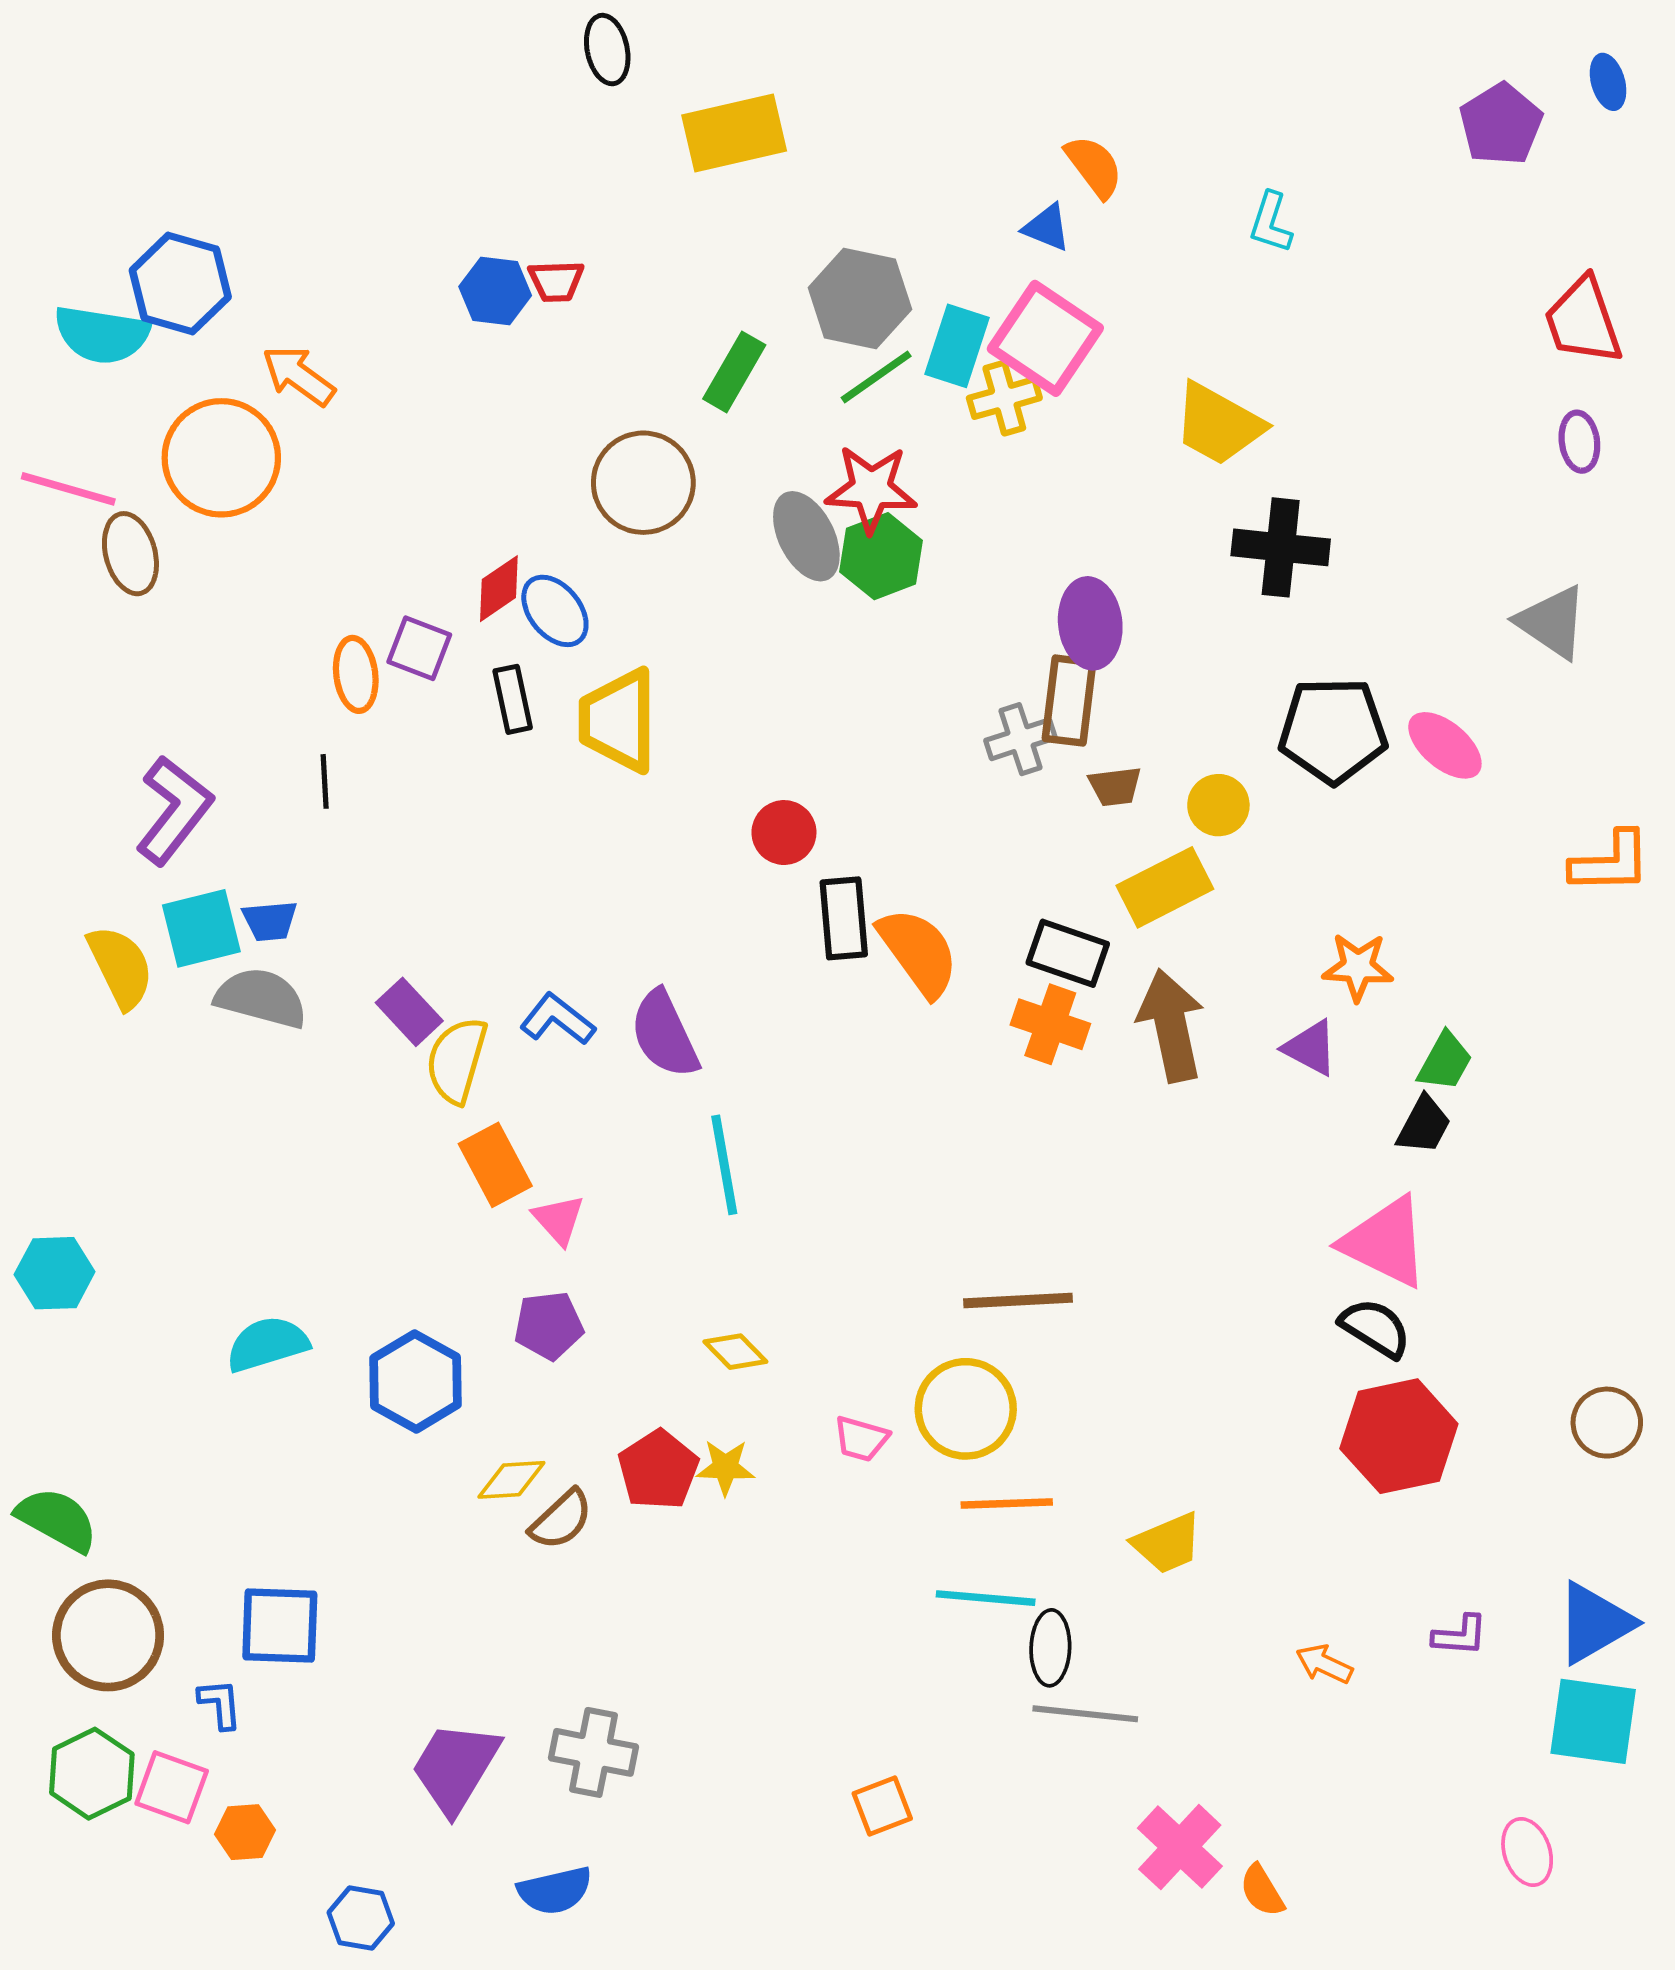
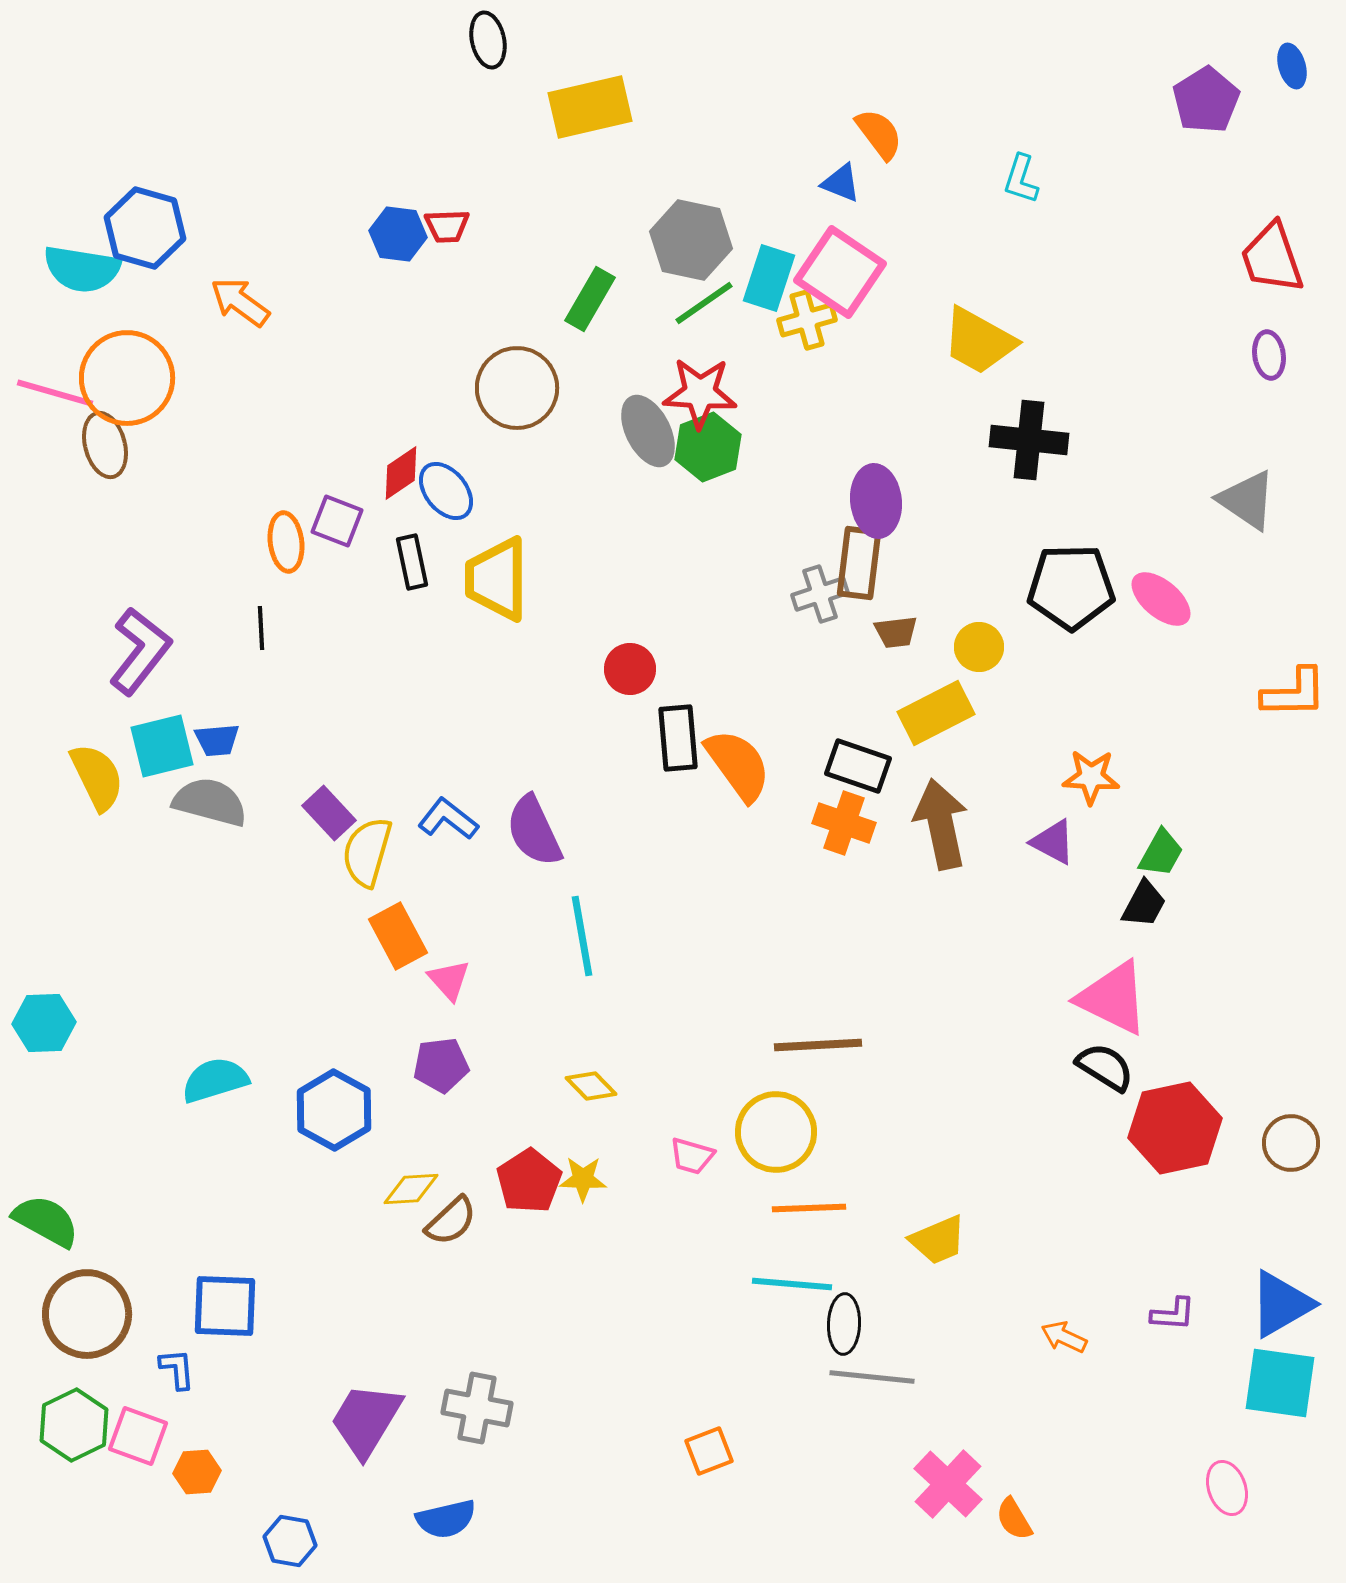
orange circle: (221, 458) -> (127, 378), moved
red hexagon: (1399, 1436) -> (1175, 1128), moved

